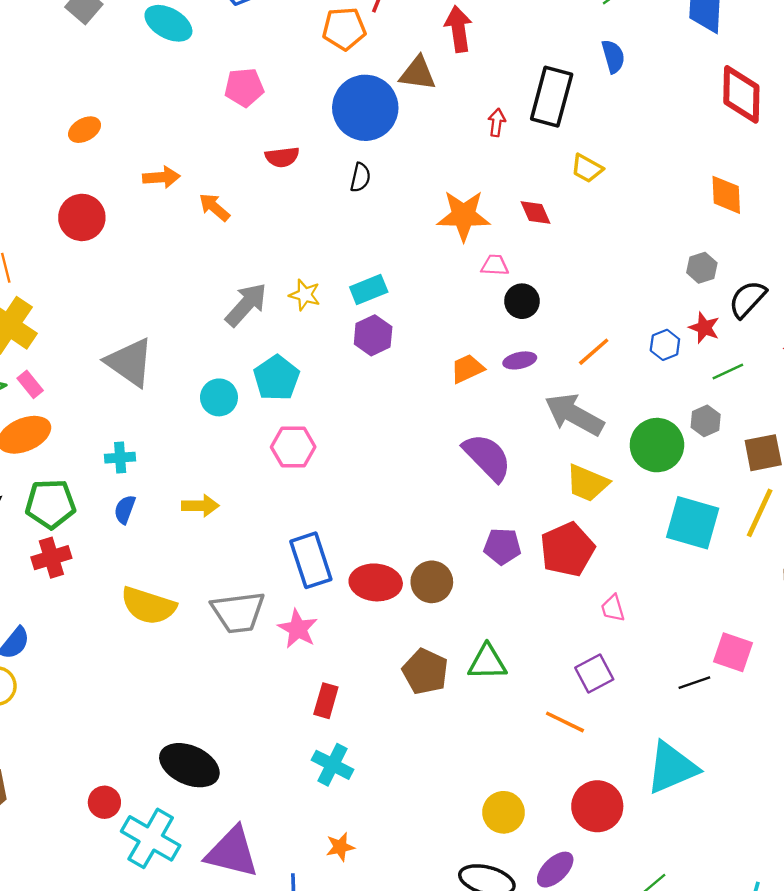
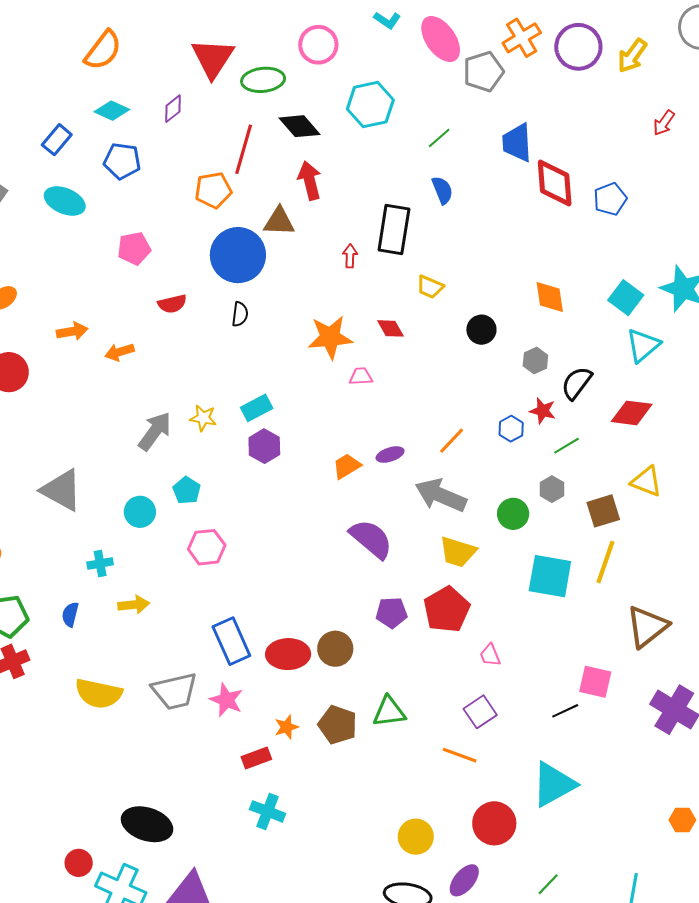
red diamond: (741, 94) -> (555, 183), moved
orange arrow: (214, 207) -> (119, 352), turned -52
black circle: (522, 301) -> (481, 330), moved
cyan pentagon: (277, 378) -> (187, 490), size x0.7
green circle: (657, 445) -> (513, 514), size x0.7
cyan cross: (120, 458) -> (100, 563), moved
red rectangle: (326, 701) -> (256, 758), turned 60
orange star: (340, 847) -> (286, 727), moved

